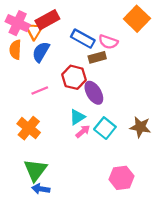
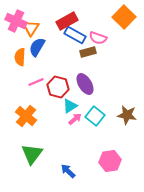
red rectangle: (47, 20) -> (67, 21), moved
orange semicircle: (15, 50) -> (20, 57), moved
red hexagon: (74, 77) -> (58, 87), moved
blue arrow: (41, 189) -> (68, 171), moved, turned 35

